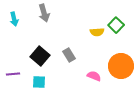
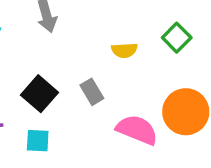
yellow semicircle: (97, 32) -> (124, 50), moved
pink semicircle: (94, 76) -> (137, 130), size x1.6

